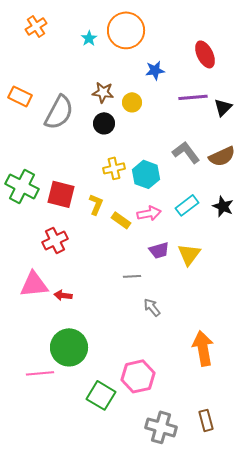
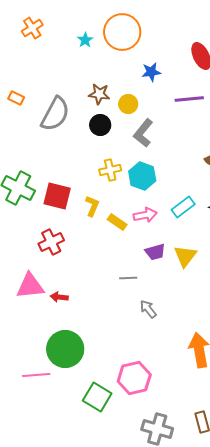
orange rectangle: (20, 96) -> (16, 98), size x0.7
gray L-shape: (186, 152) -> (143, 133), moved, turned -104

